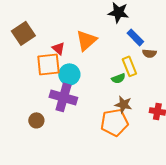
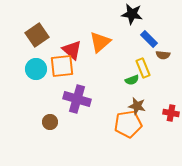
red triangle: (58, 48) -> (72, 50), size x1.5
cyan circle: (69, 74) -> (36, 69), moved

